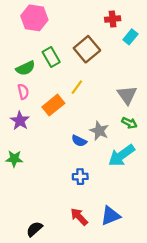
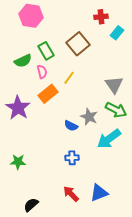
pink semicircle: (23, 92) -> (42, 72), moved
purple star: (20, 121) -> (18, 108), size x1.4
green arrow: (129, 123) -> (116, 110), size x1.5
green star: (14, 159) -> (18, 162), moved

